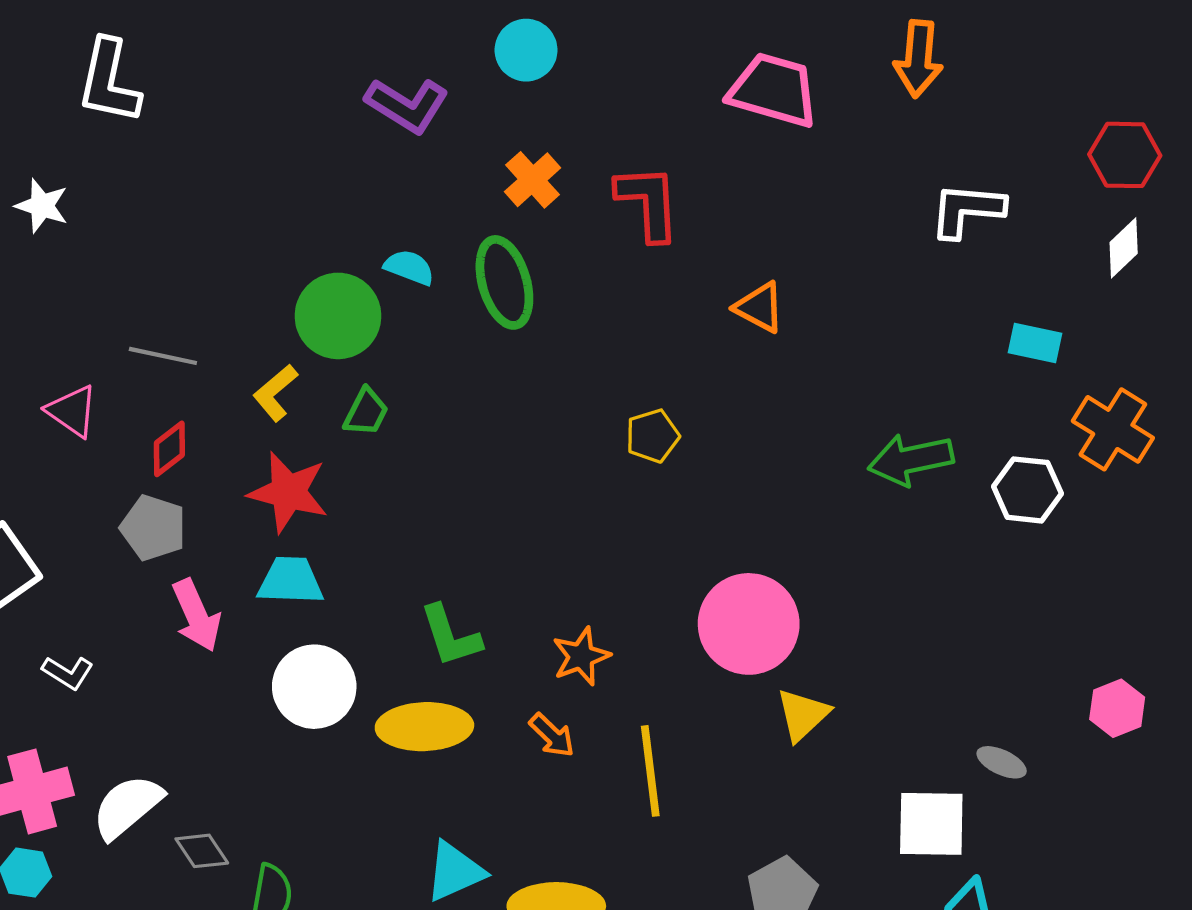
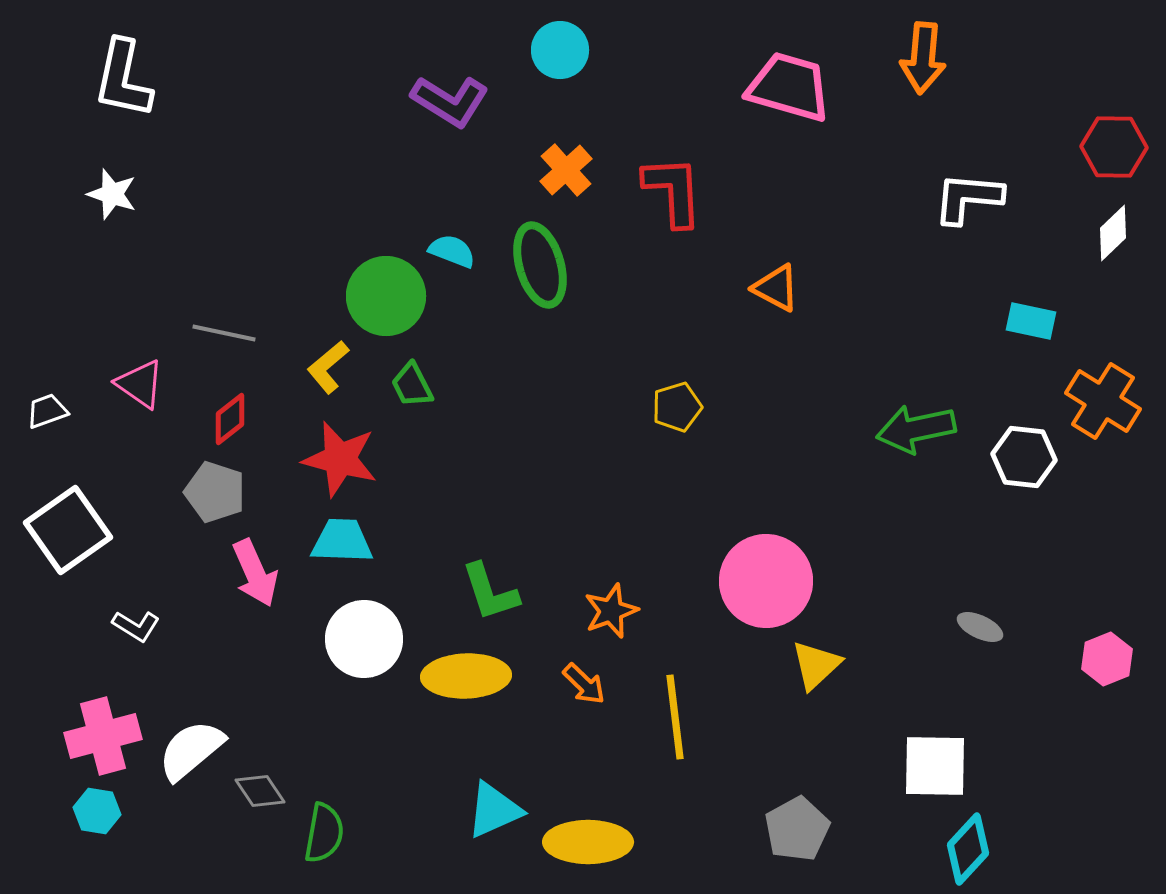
white L-shape: (109, 81) -> (123, 79), moved
green trapezoid: (366, 412) -> (412, 385), turned 126
gray ellipse: (1002, 762) -> (980, 627), moved

